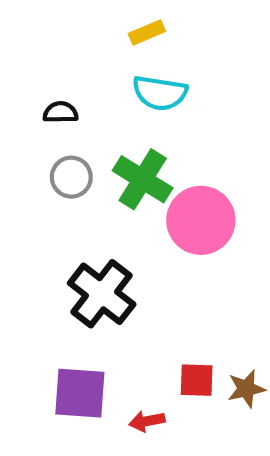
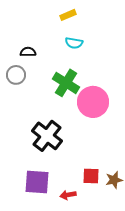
cyan semicircle: (160, 93) -> (74, 43), size x0.7
gray circle: (71, 177) -> (16, 75), moved

